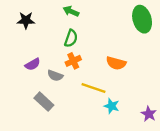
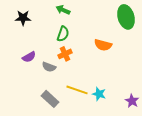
orange semicircle: (116, 63) -> (103, 45), moved
yellow line: (94, 88) -> (77, 90), moved
gray rectangle: (44, 102) -> (50, 99), moved

